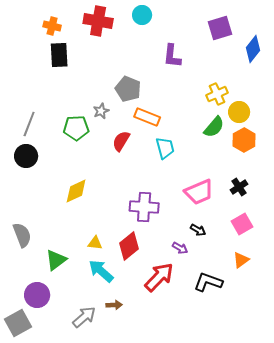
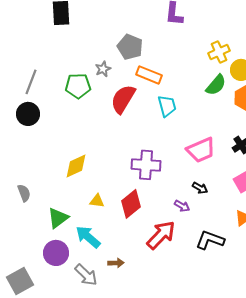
red semicircle: (121, 141) -> (123, 99), size x1.4
yellow diamond: (76, 191) -> (76, 166), moved
gray semicircle: (22, 235) -> (24, 193), size x0.7
cyan arrow: (101, 271) -> (88, 237), moved
purple circle: (37, 295) -> (56, 253), moved
gray arrow: (84, 317) -> (86, 275), turned 85

